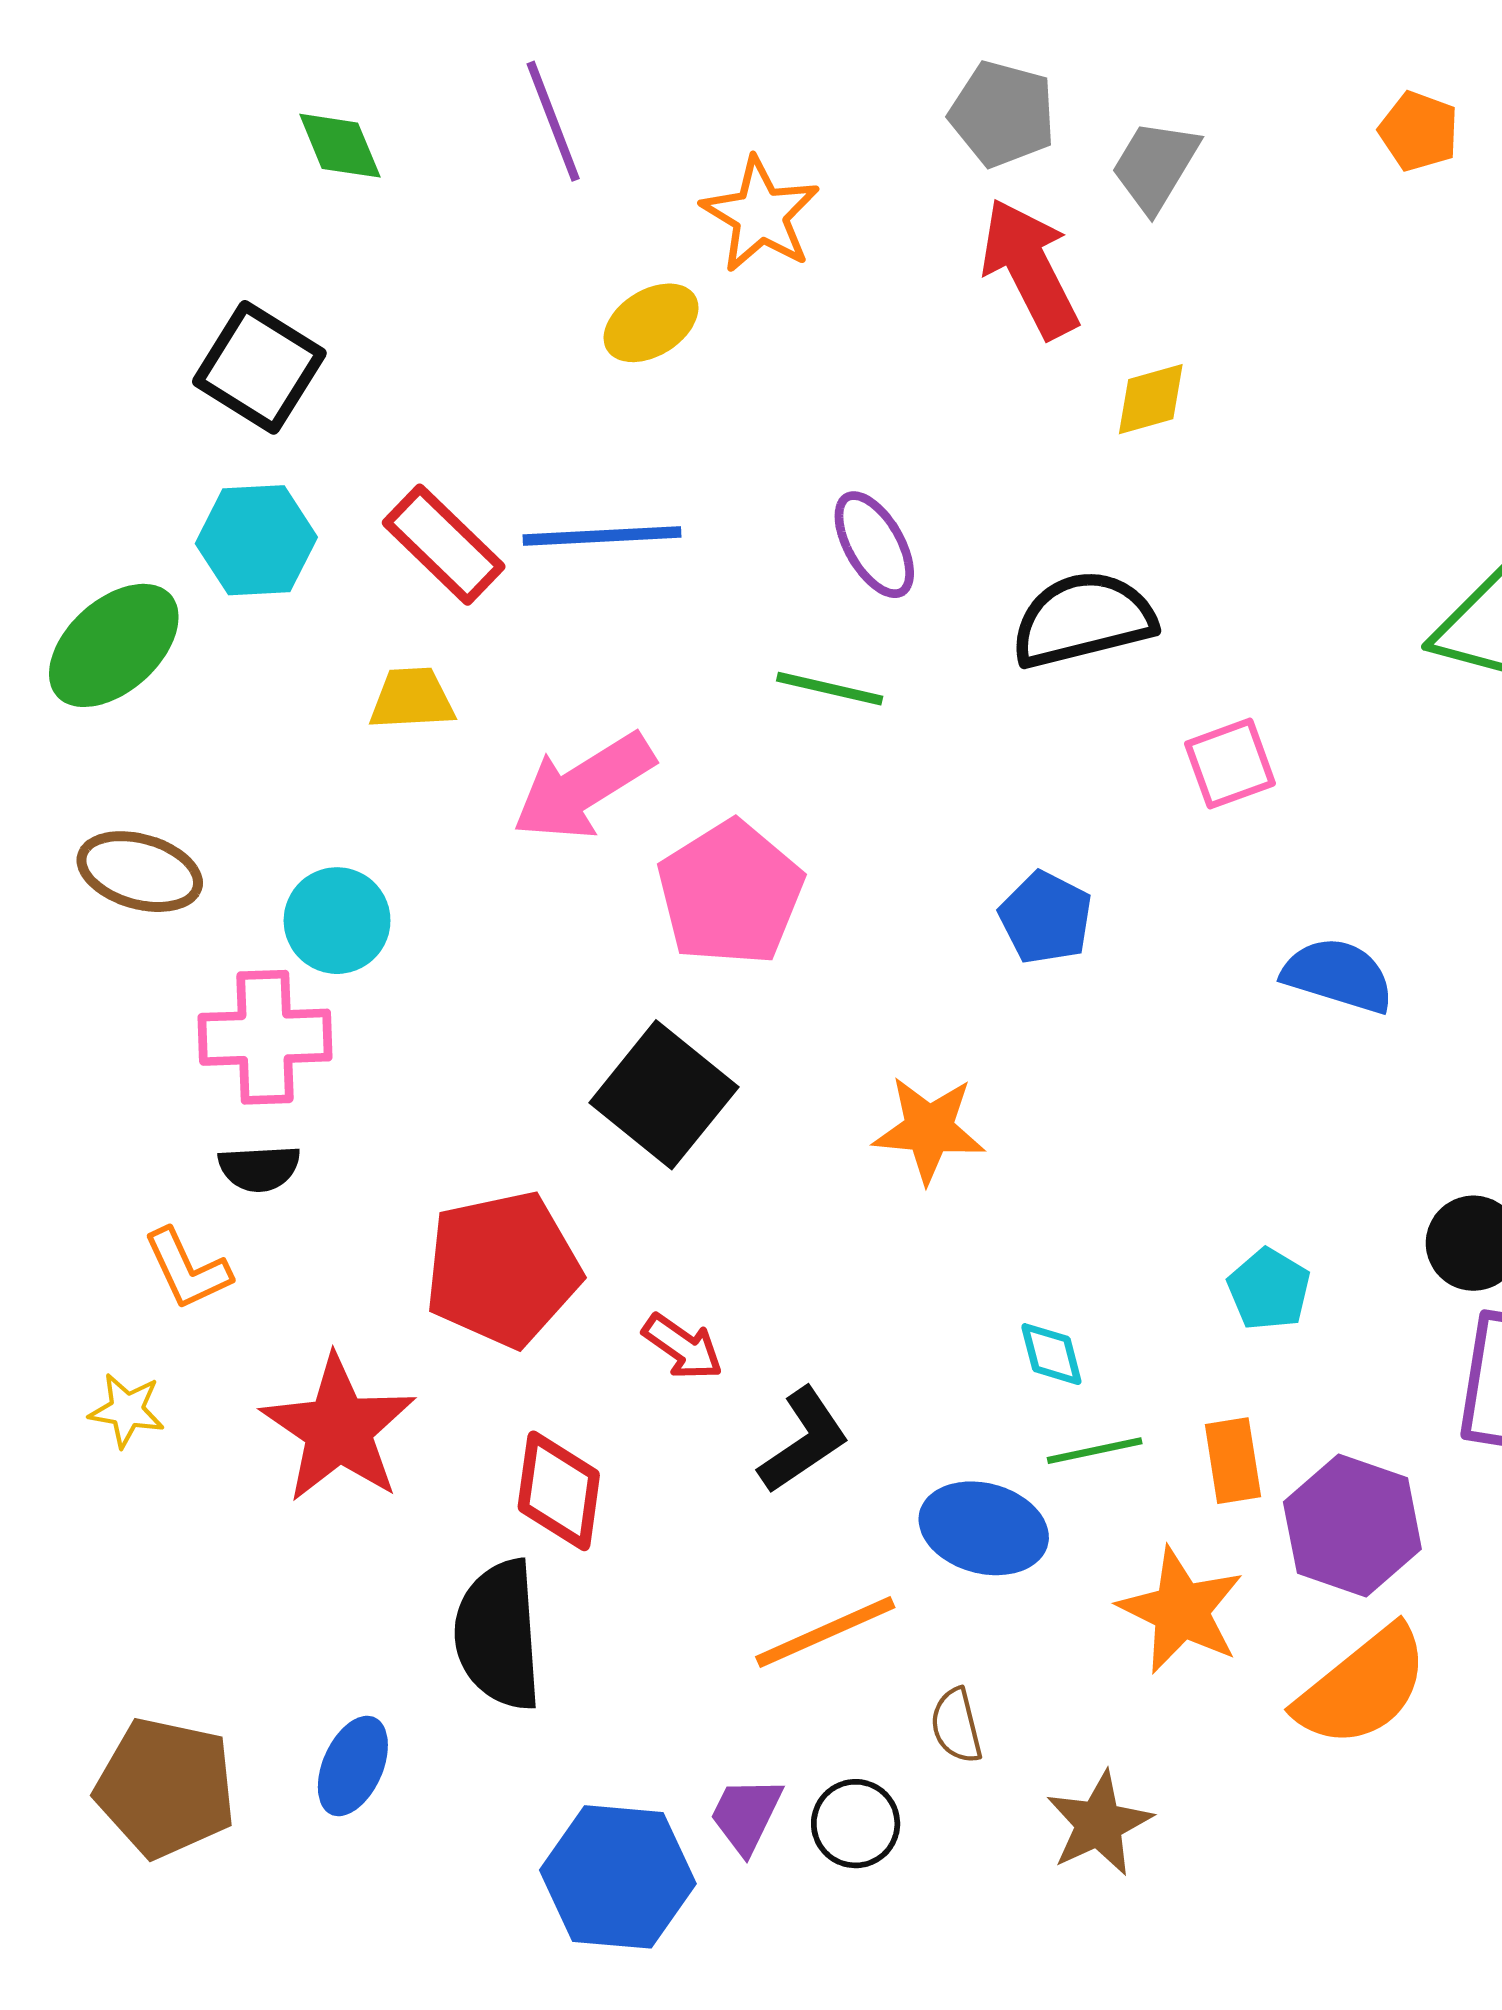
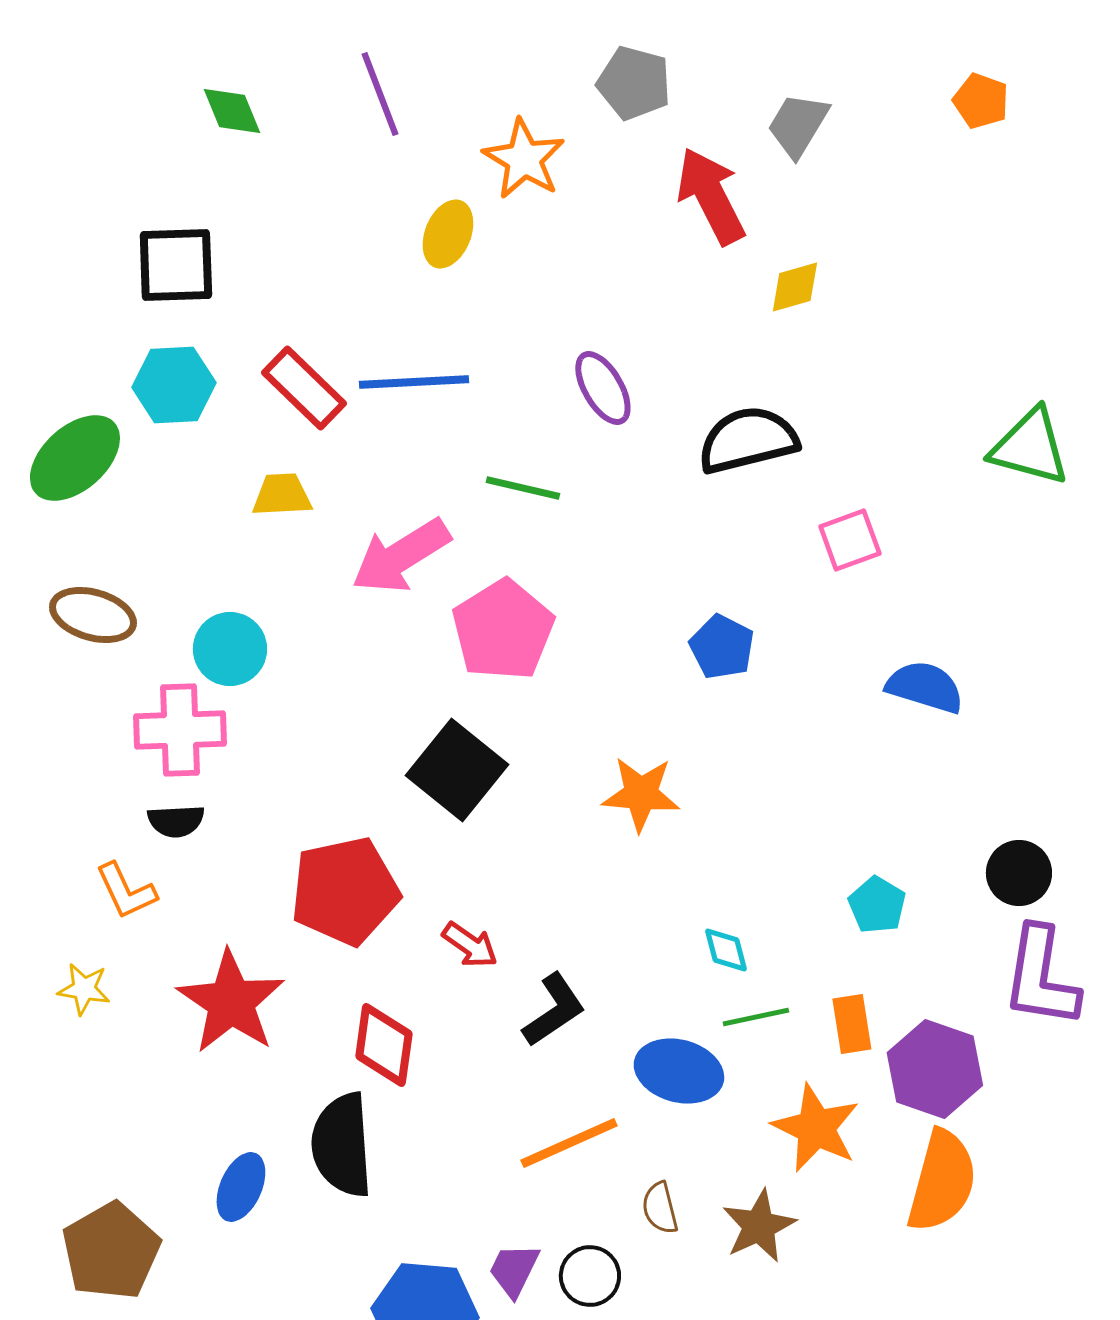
gray pentagon: (1002, 114) -> (634, 83), moved
yellow ellipse: (651, 323) -> (448, 234), turned -36
black square: (259, 367) -> (176, 265), turned -34
green line: (830, 689) -> (523, 488), moved
orange semicircle: (1363, 1687) -> (942, 1181), turned -36
blue ellipse: (353, 1766) -> (241, 1187), moved
brown pentagon: (166, 1788) -> (111, 1251), turned 30
brown star: (1099, 1824) -> (759, 1226), moved

